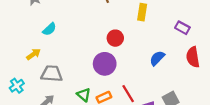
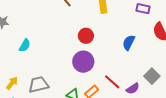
yellow arrow: (33, 54) -> (12, 83), moved

